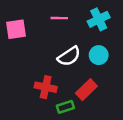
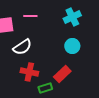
pink line: (59, 18) -> (30, 16), moved
white semicircle: (69, 56) -> (22, 47), moved

